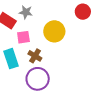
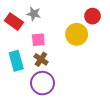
yellow circle: (54, 31) -> (77, 34), moved
pink square: (23, 37) -> (38, 40), moved

